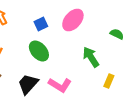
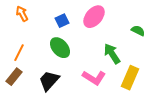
yellow rectangle: (109, 81) -> (130, 78), size x1.6
pink L-shape: (60, 85) -> (94, 78), moved

